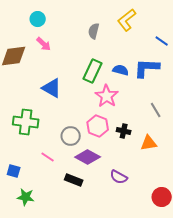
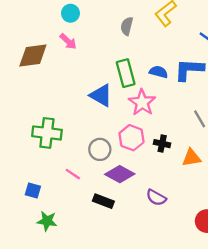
cyan circle: (38, 19) -> (70, 13), moved
green rectangle: (93, 71) -> (126, 73), turned -40
blue triangle: (52, 88) -> (101, 95), moved

